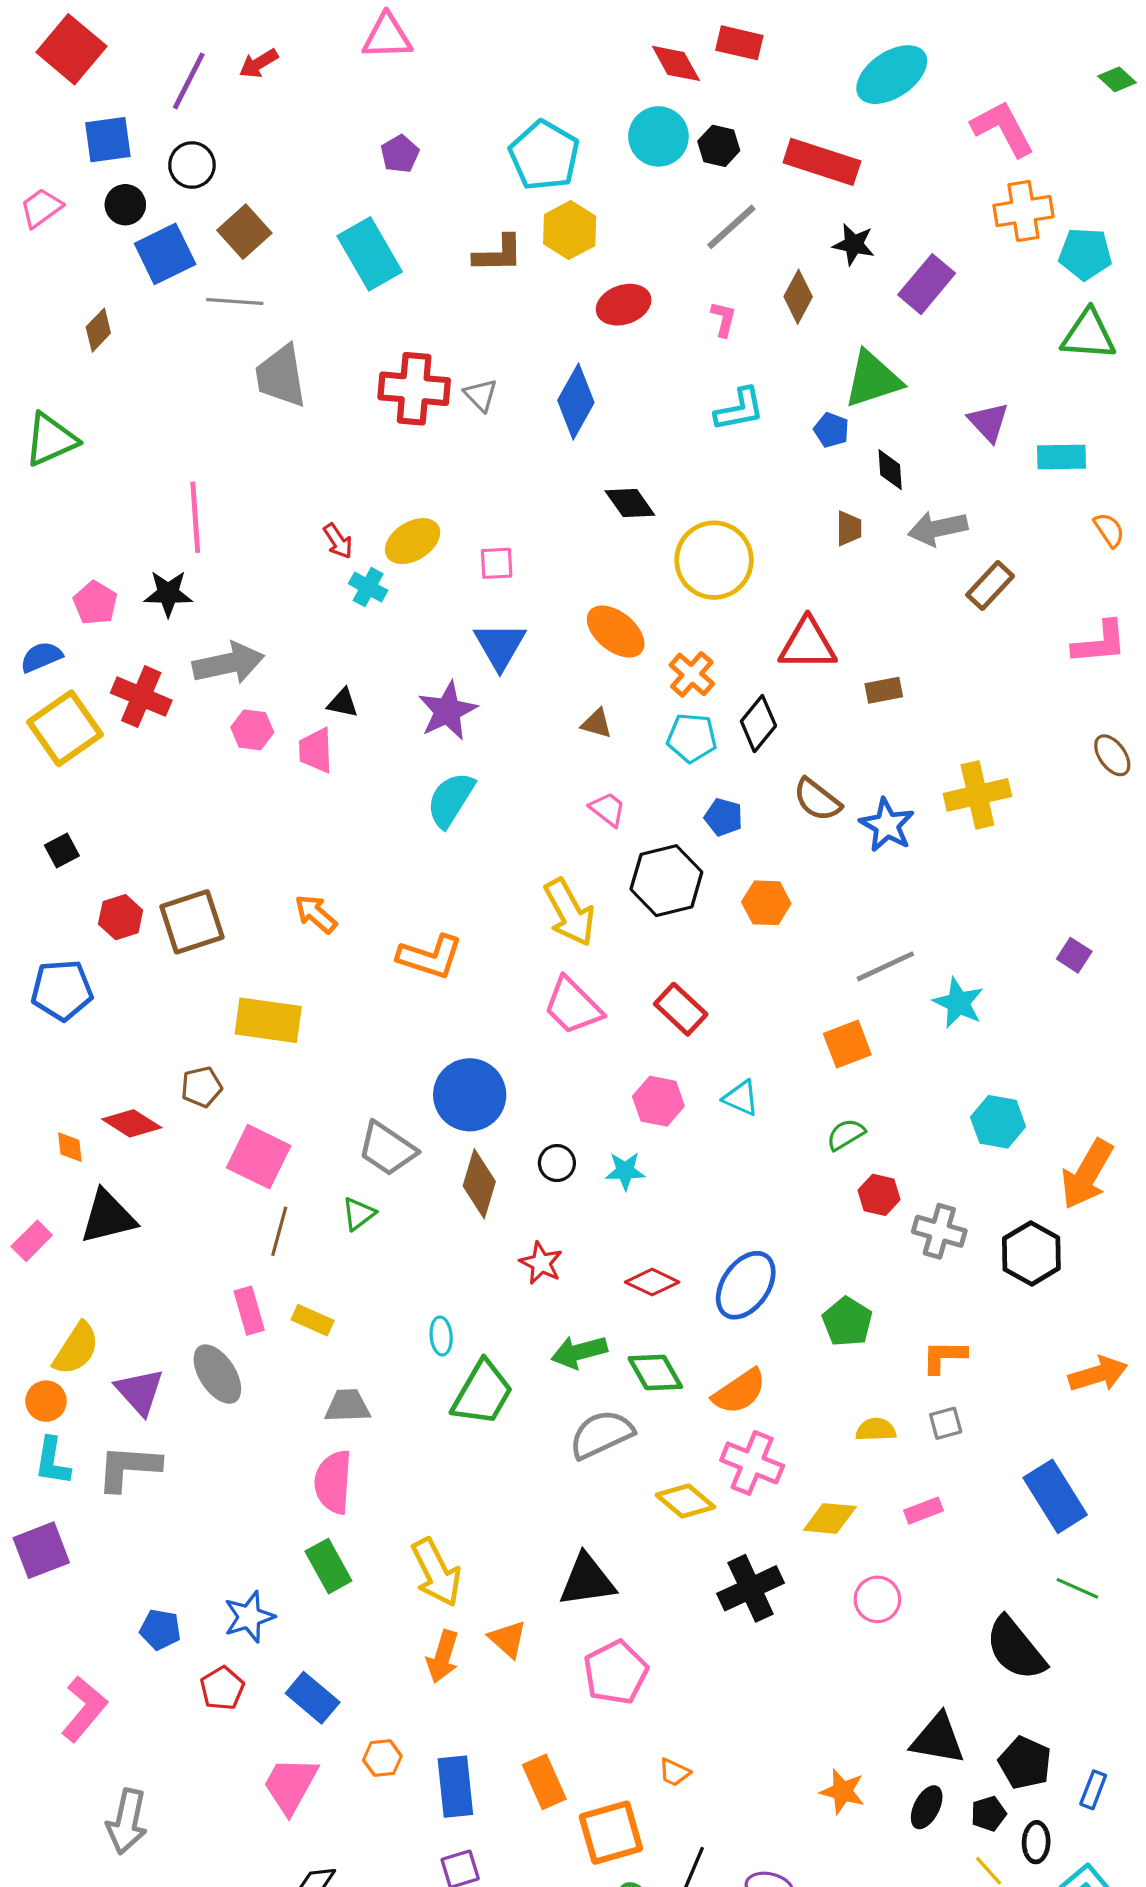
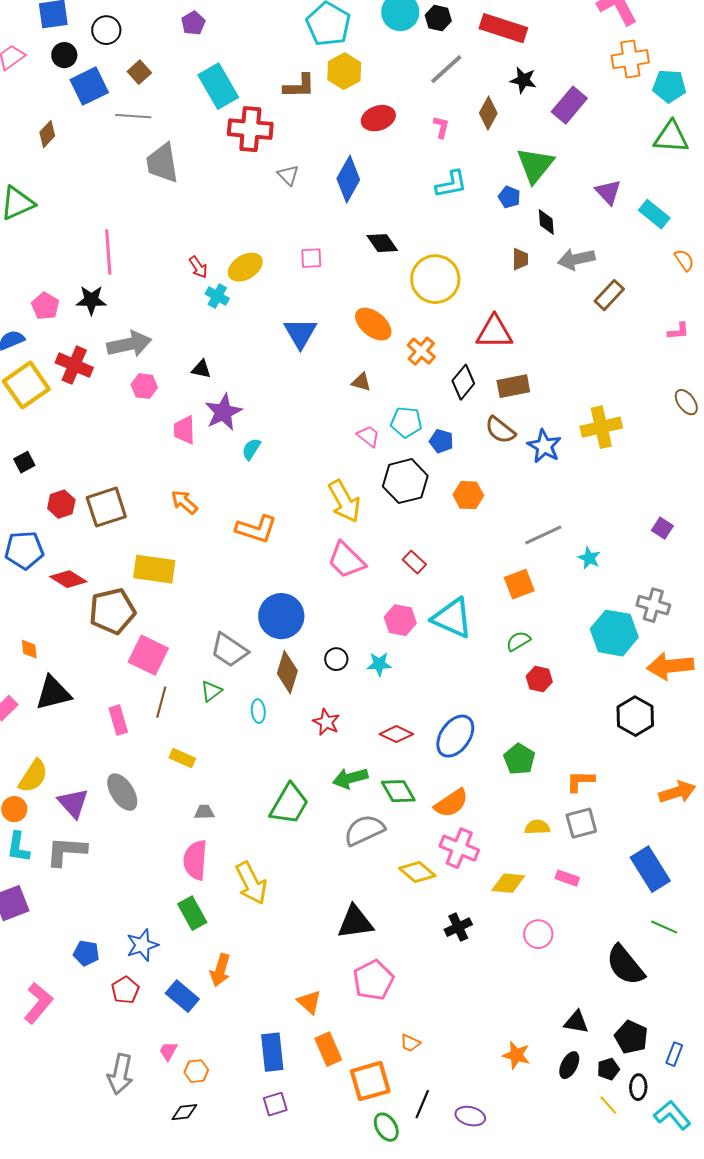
purple pentagon: (400, 154) -> (193, 23), moved
brown square: (244, 232) -> (139, 72), size x0.7
green triangle: (873, 379) -> (535, 165), turned -33
red cross: (414, 389) -> (250, 129), moved
cyan rectangle: (1061, 457) -> (654, 214), turned 40
pink square: (497, 563) -> (311, 258), moved
pink L-shape: (1100, 643) -> (678, 331), size x0.6
brown rectangle: (884, 690) -> (513, 386), moved, size x1.4
purple star: (447, 711) -> (223, 412), moved
cyan pentagon: (692, 738) -> (406, 422), moved
pink trapezoid: (316, 751) -> (184, 430), moved
cyan semicircle: (451, 800) -> (251, 449), moved, size x0.6
cyan star: (958, 1003) -> (589, 558), size x0.7
red rectangle: (681, 1009) -> (414, 562), size x0.7
brown pentagon: (202, 1087) -> (112, 611), size x1.8
cyan triangle: (741, 1098) -> (452, 618), size x1.8
cyan hexagon: (998, 1122) -> (614, 633), size x1.4
red diamond: (132, 1123) -> (68, 579), moved
orange arrow: (1087, 1174) -> (670, 666), turned 54
gray cross: (939, 1231) -> (653, 605), moved
pink rectangle: (249, 1311) -> (118, 720), moved
cyan ellipse: (441, 1336) -> (258, 711), moved
gray trapezoid: (347, 1406) -> (204, 812), size x0.7
gray square: (946, 1423) -> (581, 823), size x1.5
pink rectangle: (923, 1511) -> (567, 878), turned 40
yellow arrow: (436, 1572) -> (251, 883), moved
black cross: (751, 1588) -> (458, 927), size x0.7
orange triangle: (508, 1639) -> (309, 1002), moved
orange arrow: (443, 1657) -> (220, 970), moved
black triangle: (938, 1739) -> (576, 1022), size x0.7
orange hexagon: (382, 1758) -> (196, 1071), moved
pink trapezoid: (290, 1785) -> (168, 1051), size x0.5
gray arrow: (127, 1822) -> (120, 1074), moved

